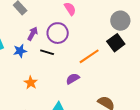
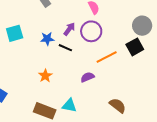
purple circle: (58, 33) -> (91, 31), moved
purple arrow: (33, 34) -> (69, 29), moved
blue star: (20, 51) -> (47, 39), moved

